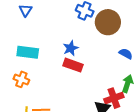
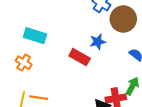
blue star: (71, 48) -> (98, 42), moved

